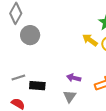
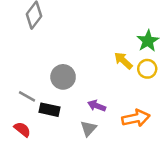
gray circle: (30, 35) -> (63, 77), moved
gray line: (18, 78) -> (27, 96), turned 40

